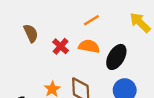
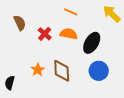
orange line: (91, 20) -> (71, 12), turned 56

